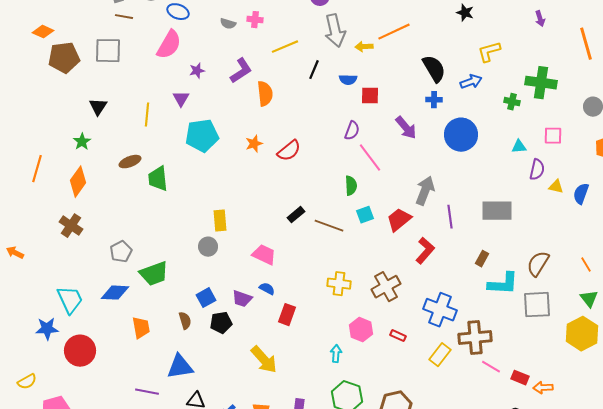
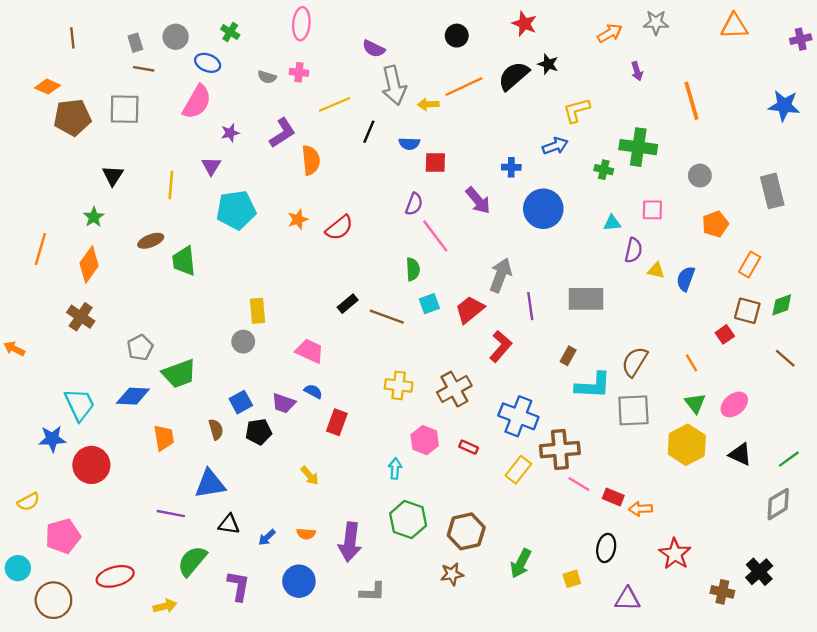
black semicircle: (434, 69) -> (514, 76), moved, turned -100
yellow arrow: (264, 360) -> (310, 476), size x0.6

